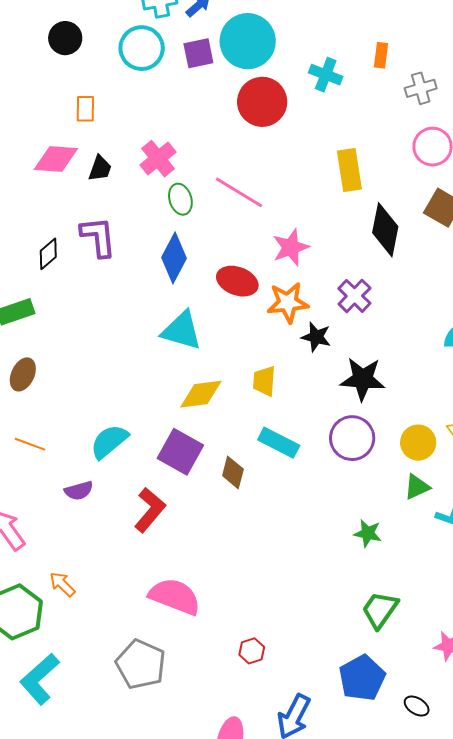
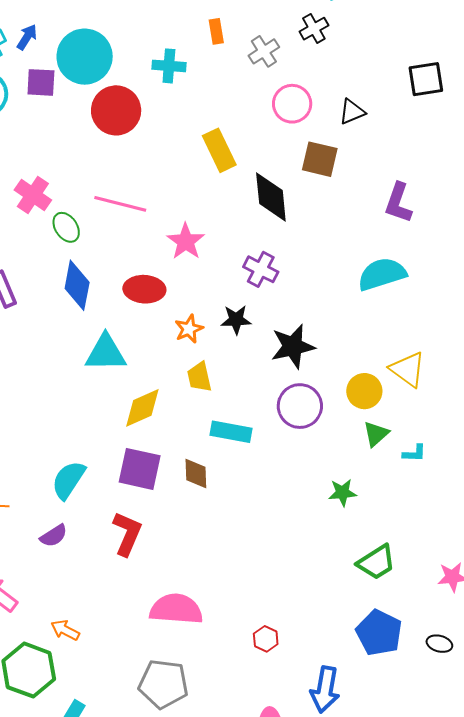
purple square: (198, 53) -> (41, 82), turned 32
orange star: (288, 303) -> (189, 329), moved, size x0.7
green trapezoid: (380, 610) -> (376, 562), turned -141

